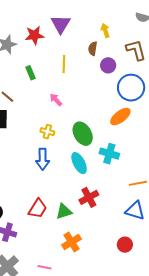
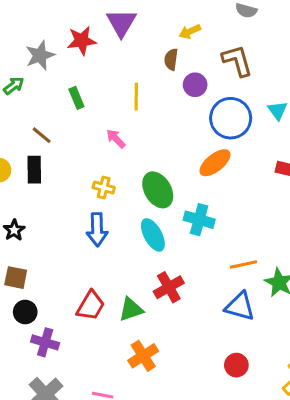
yellow arrow: (105, 30) -> (190, 31), turned -96
yellow line: (64, 64) -> (136, 97), moved
red circle: (125, 245) -> (236, 365), moved

